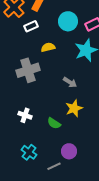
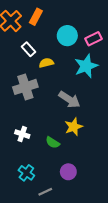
white rectangle: (31, 26) -> (29, 49), moved, turned 72
gray arrow: (70, 82) -> (69, 100), size x1.5
gray line: (54, 166) -> (45, 192), moved

